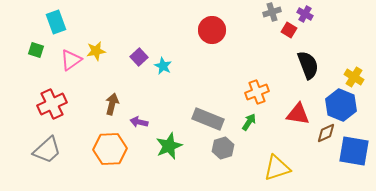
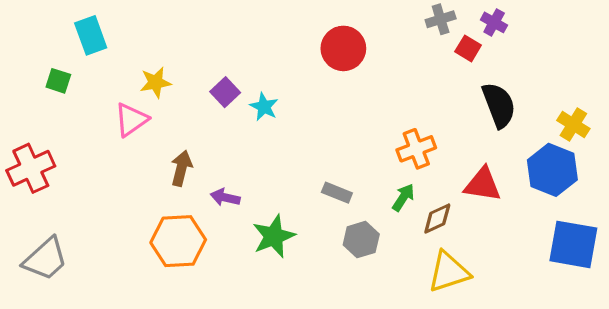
pink triangle: (71, 60) -> (131, 120), moved
red cross: (52, 104) -> (31, 168), moved
gray rectangle: (208, 119) -> (337, 193), size x0.6
brown diamond: (326, 133) -> (437, 218), moved
gray trapezoid: (47, 150) -> (45, 259), moved

